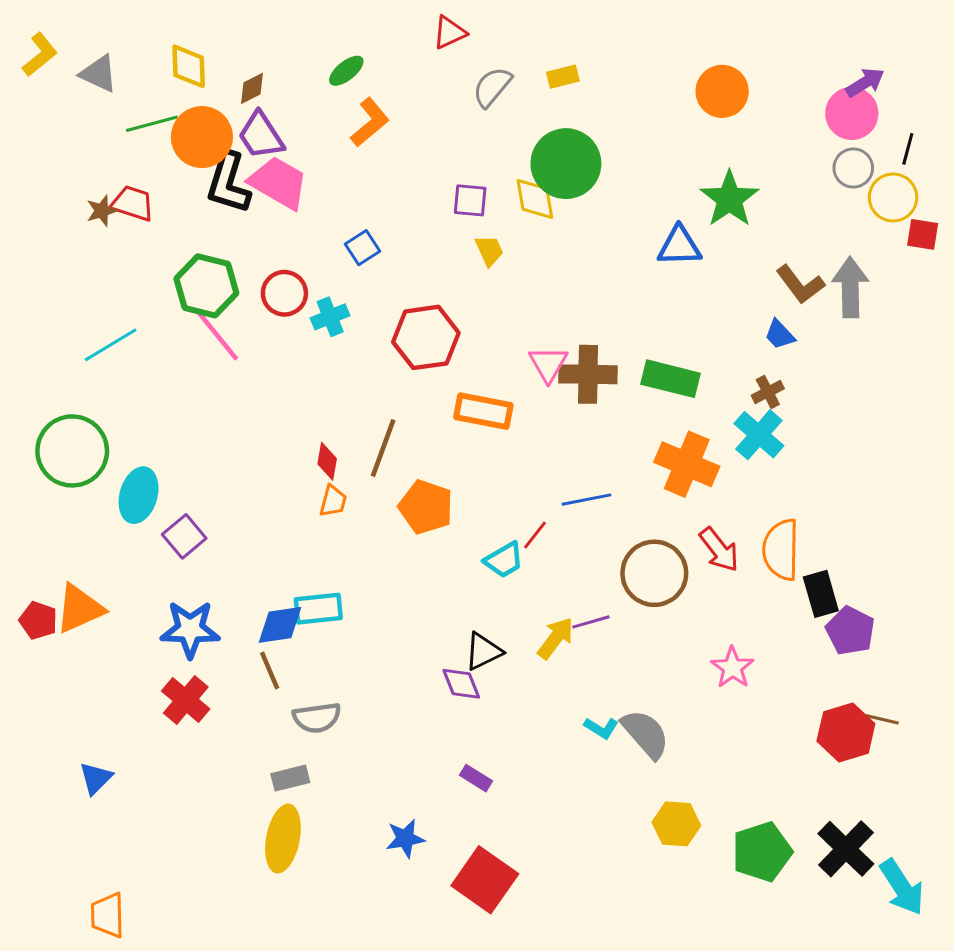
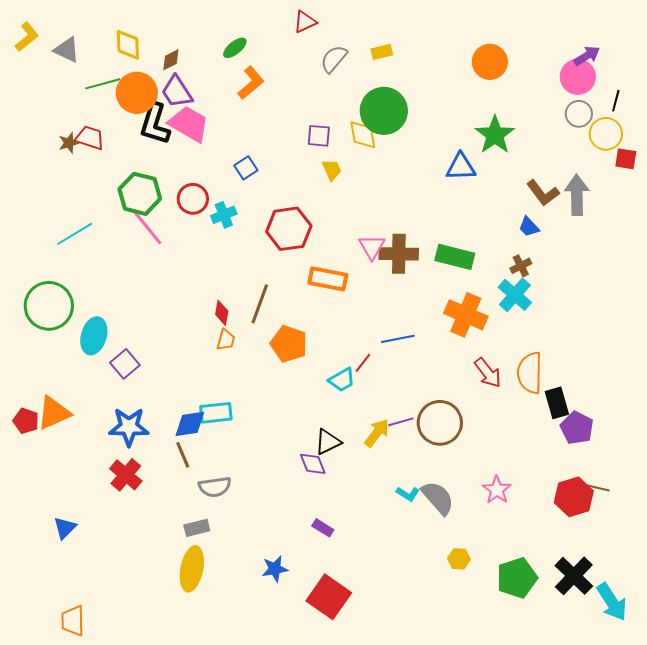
brown circle: (654, 573) -> (440, 423), moved
pink star: (732, 668) -> (497, 490), moved
yellow hexagon: (676, 824) -> (459, 559), size x0.7

